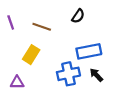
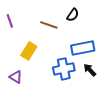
brown line: (42, 27) -> (49, 25), moved
purple triangle: (17, 82) -> (16, 77), turned 32

